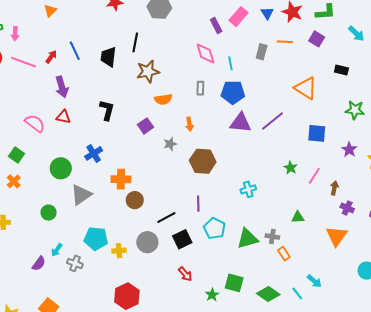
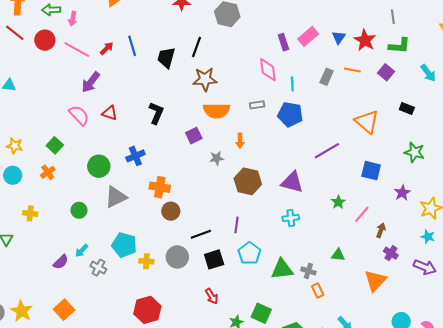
purple arrow: (62, 87) -> (91, 82), moved, turned 45
gray rectangle: (200, 88) -> (257, 105), turned 72
orange semicircle: (163, 99) -> (217, 111), size x1.4
purple triangle: (241, 123) -> (292, 182), moved

